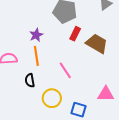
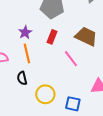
red rectangle: (75, 34) -> (52, 37), moved
pink line: (65, 70) -> (71, 59), moved

